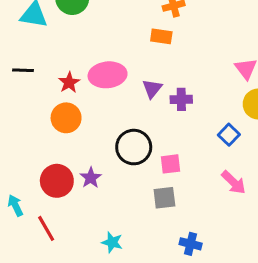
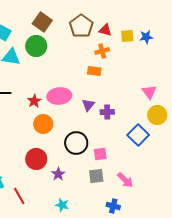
orange circle: (66, 118) -> (43, 124), moved
blue square: (229, 135) -> (138, 135), size x1.5
purple star: (91, 178) -> (58, 174), moved
red circle: (57, 181) -> (36, 159), moved
pink arrow: (234, 182) -> (125, 180), moved

